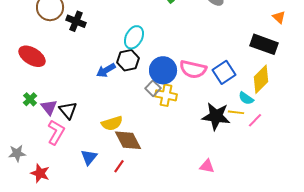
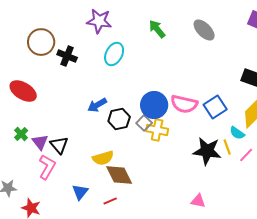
cyan ellipse: (134, 37) -> (114, 54), moved
black hexagon: (128, 60) -> (119, 119), moved
yellow line: (236, 112) -> (227, 147), turned 63
red line: (119, 166) -> (110, 201), turned 32

